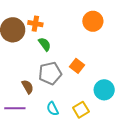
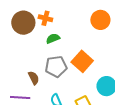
green semicircle: (45, 44) -> (53, 38), turned -80
orange square: (77, 66) -> (82, 61), size x1.5

